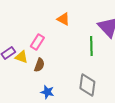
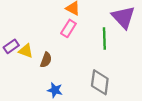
pink rectangle: (37, 42) -> (68, 28), moved

